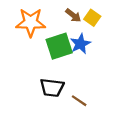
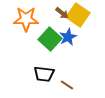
yellow square: (92, 18) -> (78, 15), size x1.6
green square: (59, 46) -> (50, 39), turned -30

